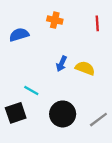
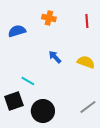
blue arrow: (62, 64) -> (55, 57), turned 112
yellow semicircle: (85, 68) -> (86, 62), moved
black circle: (63, 114) -> (43, 111), moved

